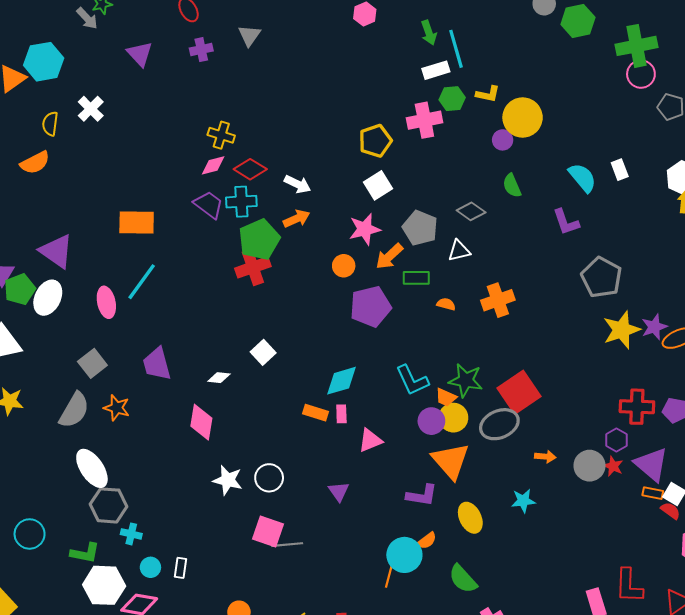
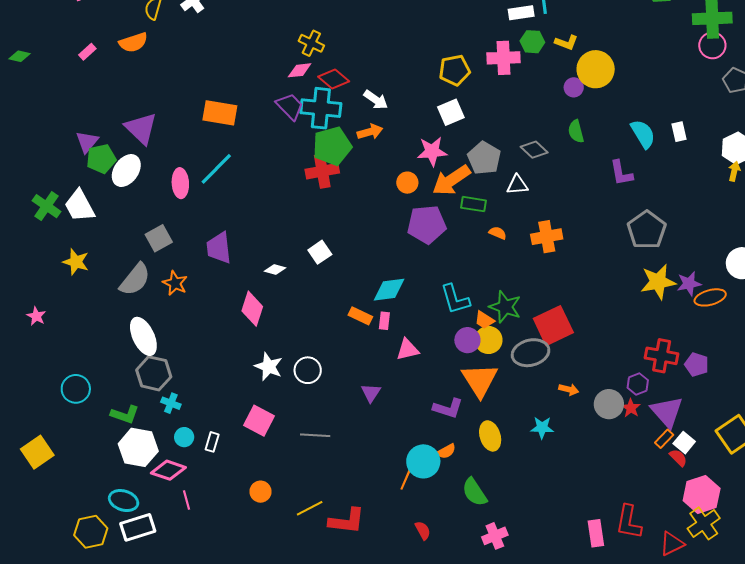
cyan cross: (241, 202) -> (321, 108), size x1.4
orange arrow: (389, 256) -> (451, 180), size x1.4
orange rectangle: (653, 493) -> (664, 439), turned -66
pink square: (268, 532) -> (259, 421), moved

